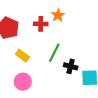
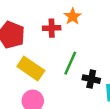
yellow rectangle: (22, 56) -> (31, 69), size x1.5

